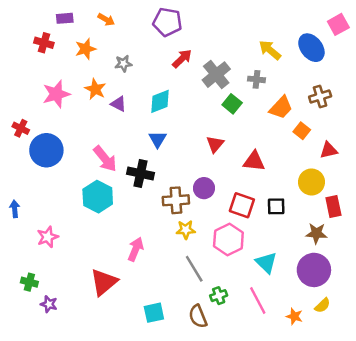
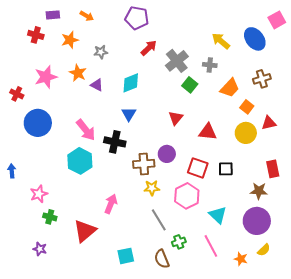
red cross: (21, 128) -> (17, 94), moved
yellow circle: (311, 182) -> (246, 133), moved
green cross: (29, 282) -> (50, 217), moved

